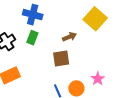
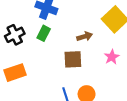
pink star: (98, 79) -> (112, 57), moved

